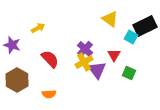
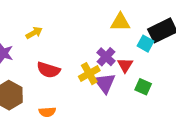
yellow triangle: (110, 19) -> (120, 22), turned -36
purple cross: (85, 49) -> (106, 57), moved
red semicircle: (50, 59) -> (48, 70), turned 150

